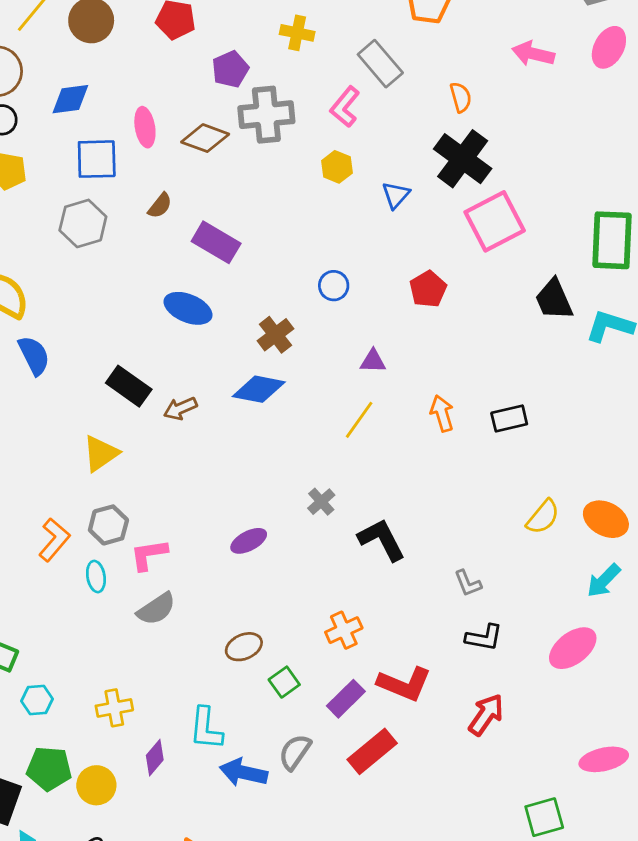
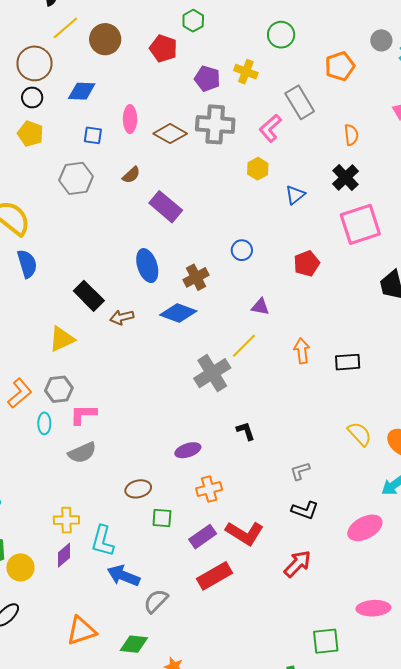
purple pentagon: (230, 69) -> (207, 79), moved, turned 30
blue square: (97, 159) -> (93, 135), size x0.6
black cross: (463, 159) -> (345, 177), size x0.7
blue ellipse: (188, 308) -> (147, 266), moved, turned 40
gray cross: (321, 502) -> (212, 373), moved, size x1.8
yellow semicircle: (543, 517) -> (360, 434), turned -92
black L-shape: (382, 540) -> (246, 431), size x0.6
purple ellipse: (249, 541) -> (188, 450), moved
gray L-shape: (468, 583) -> (300, 471), turned 85
green square: (284, 682) -> (162, 518), turned 30
yellow cross: (114, 708) -> (66, 520), moved
gray semicircle: (295, 752) -> (156, 601), moved

